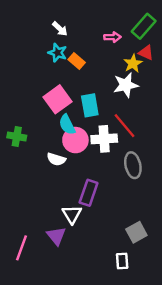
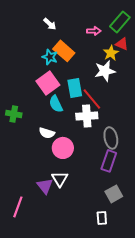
cyan star: (57, 53) -> (50, 57), moved
orange rectangle: (77, 61) -> (64, 51), size x1.5
red line: (125, 126) -> (92, 99), moved
pink circle: (75, 140) -> (63, 148), moved
purple rectangle: (89, 193) -> (109, 161), moved
purple triangle: (56, 236) -> (45, 186), moved

